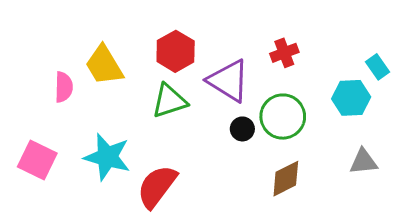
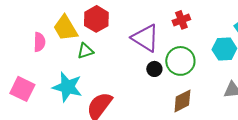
red hexagon: (176, 51) -> (96, 19), moved
green triangle: (169, 101) -> (85, 51), moved, size x0.7

